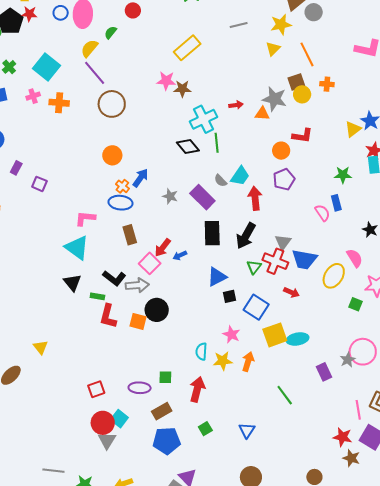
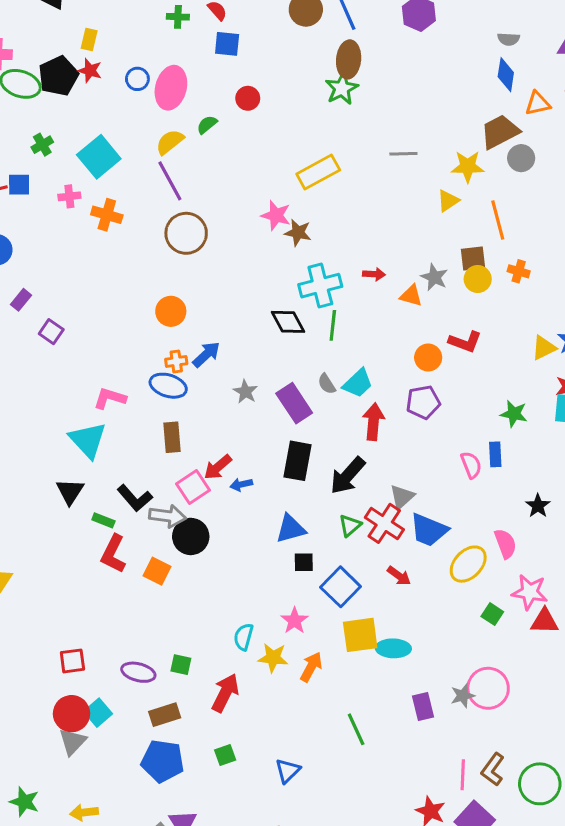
gray star: (274, 99) -> (434, 277), size x0.7
orange cross: (122, 186) -> (176, 361), turned 32
black circle: (157, 310) -> (191, 536), moved

